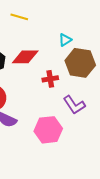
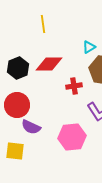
yellow line: (19, 17) -> (43, 24), turned 66

